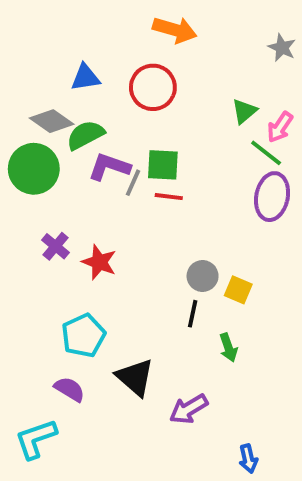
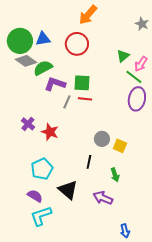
orange arrow: (175, 30) -> (88, 15), turned 115
green circle: (34, 169) -> (20, 41), moved
gray line: (133, 183) -> (67, 102), moved
black line: (193, 314) -> (89, 162), moved
purple arrow: (189, 409) -> (103, 198), moved, turned 54
cyan L-shape: (36, 439) -> (41, 216), moved

